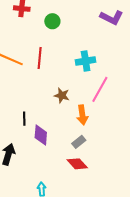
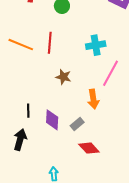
brown star: (62, 95) -> (63, 77), moved
black line: (24, 119) -> (28, 111), moved
gray rectangle: (79, 142) -> (77, 124), moved

